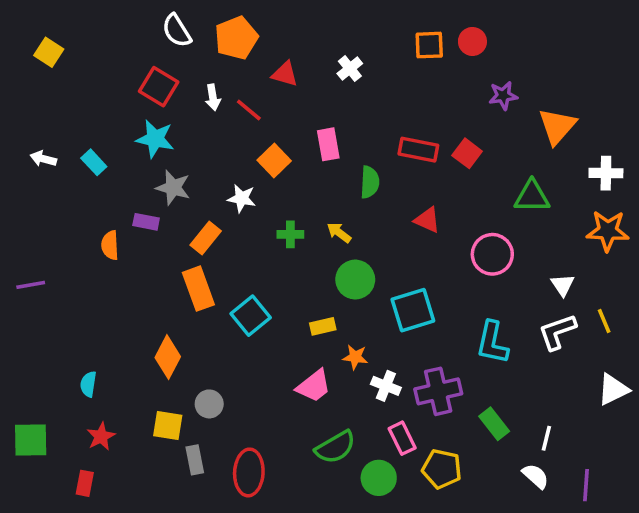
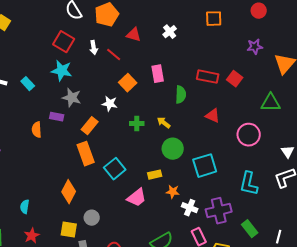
red circle: (472, 41) -> (259, 11), moved
pink trapezoid: (314, 386) -> (137, 198), moved

